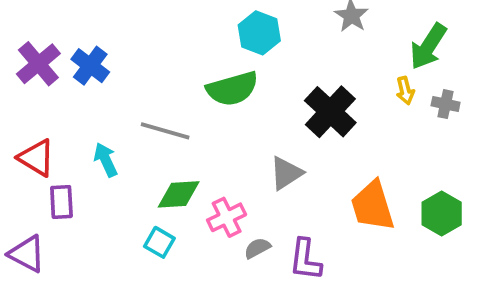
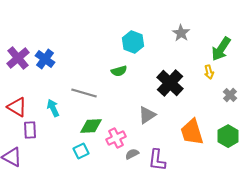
green semicircle: (232, 89) -> (119, 71), size x0.6
gray cross: (446, 104) -> (230, 95), moved, turned 32
cyan square: (159, 242) -> (81, 151), turned 35

